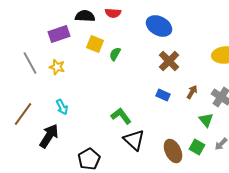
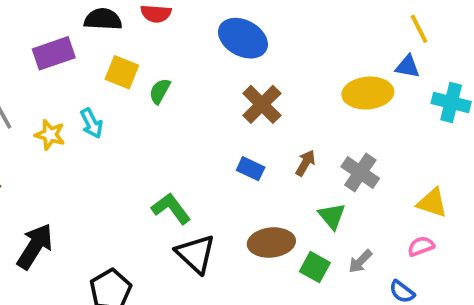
yellow star: (57, 67) -> (50, 135), moved
cyan arrow: (62, 107) -> (92, 123), moved
brown ellipse: (173, 151) -> (271, 243), moved, turned -70

